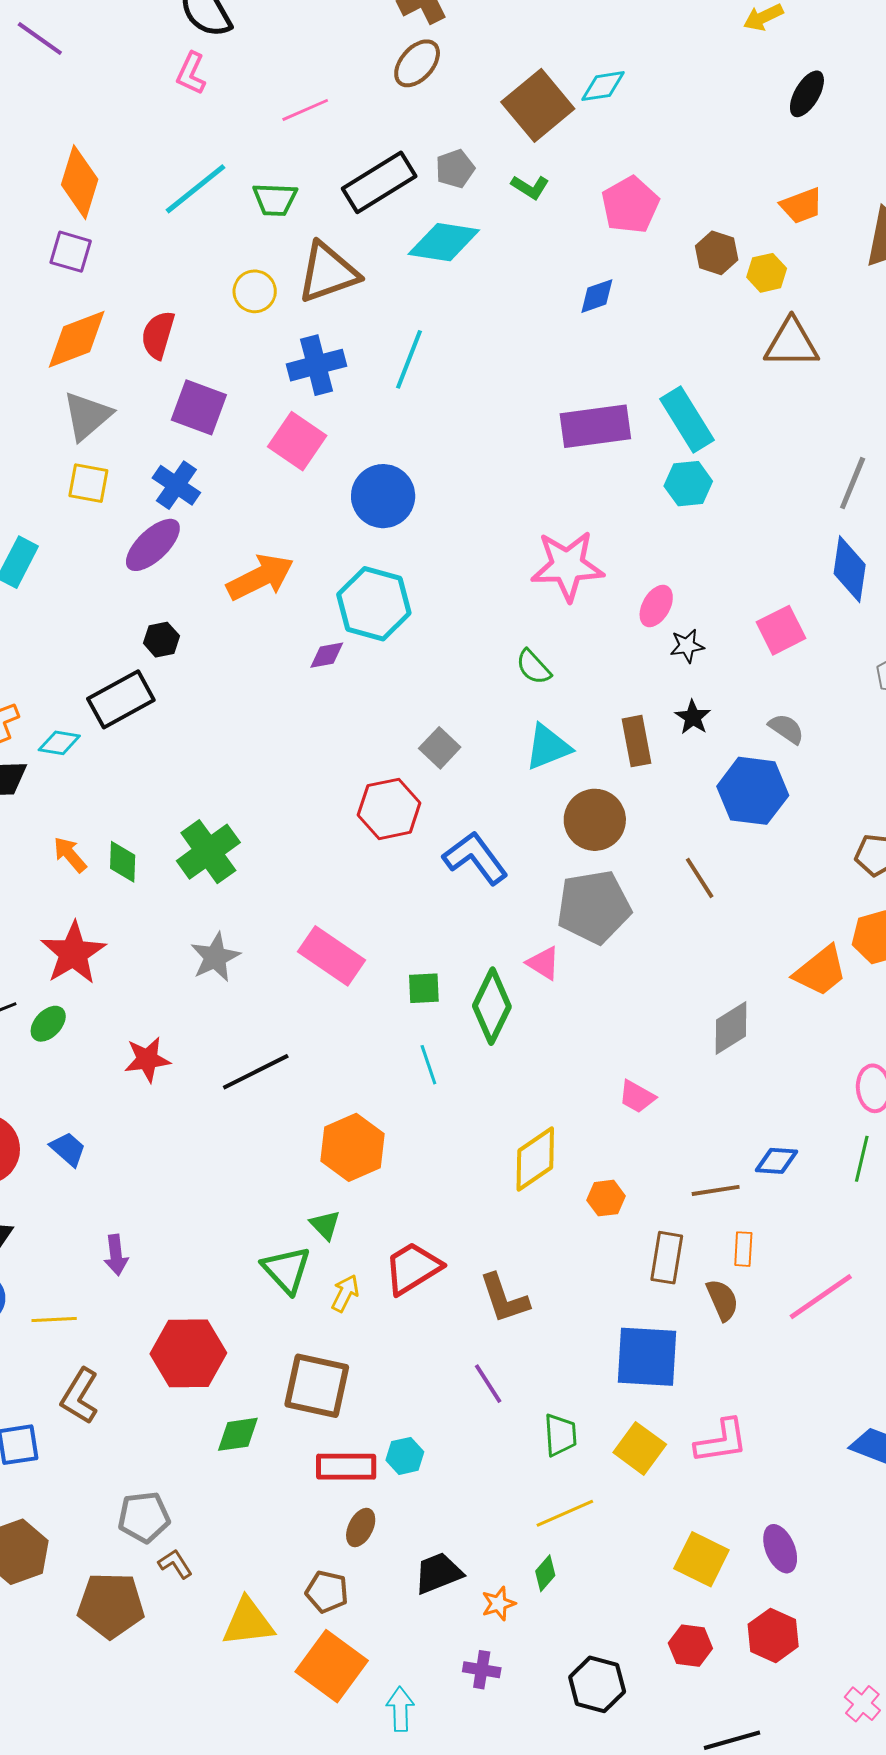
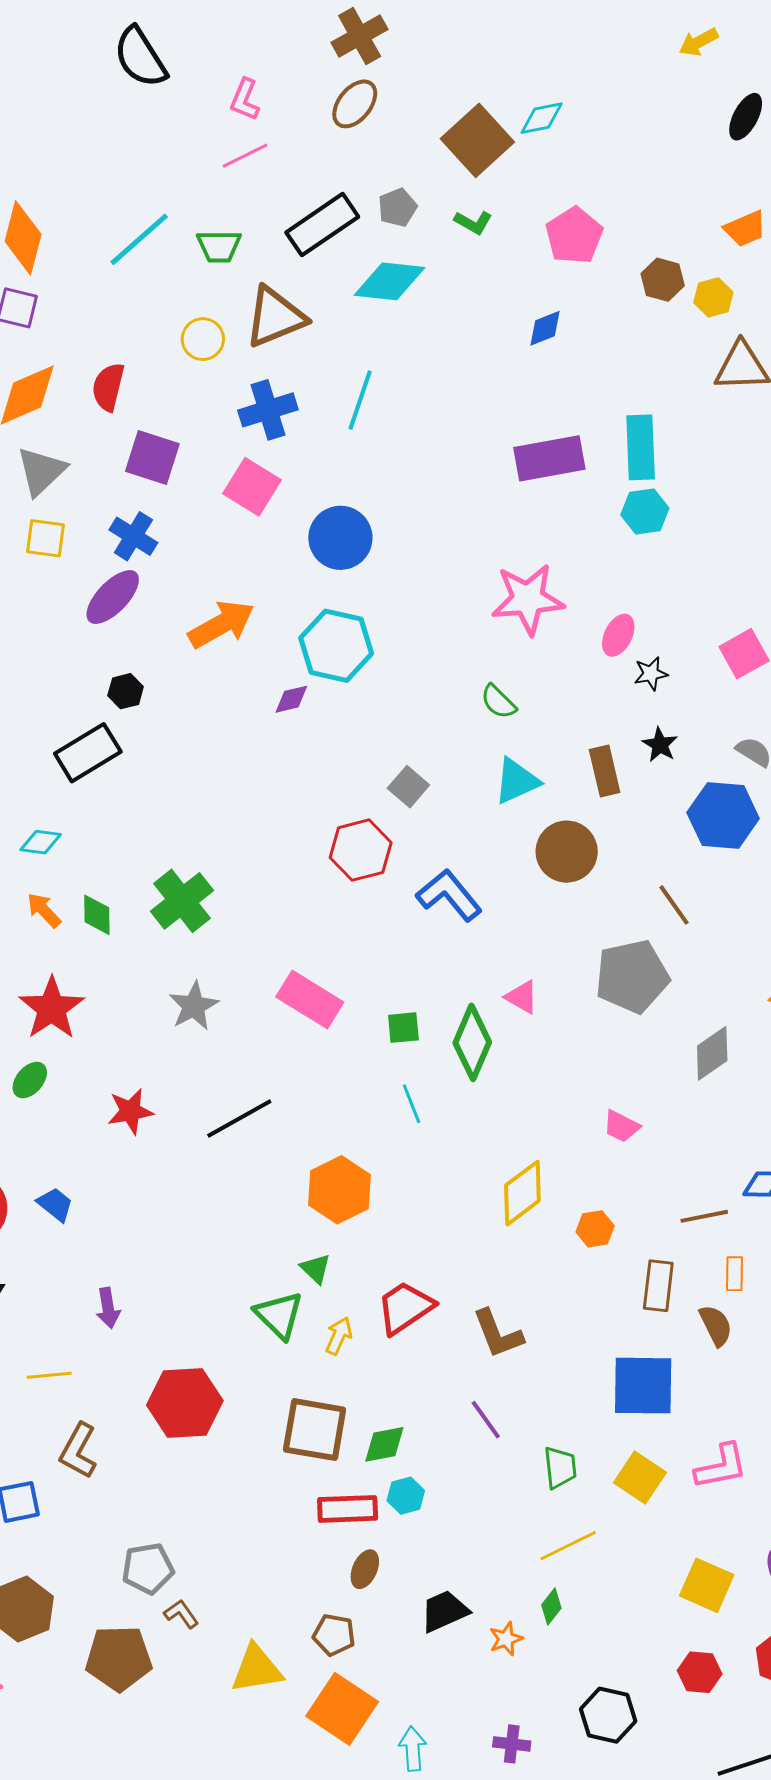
pink L-shape: (191, 73) -> (245, 100), moved
cyan rectangle: (687, 419) -> (641, 447), turned 32
cyan diamond: (59, 743) -> (41, 842), moved
gray pentagon: (594, 907) -> (632, 976), moved
green diamond: (238, 1434) -> (384, 1444), moved
purple cross: (482, 1670) -> (512, 1744), moved

